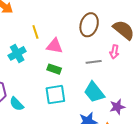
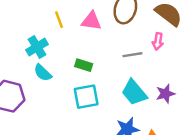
pink triangle: (55, 46) -> (91, 21), moved
cyan semicircle: (17, 104) -> (43, 73), moved
purple star: (117, 107) -> (165, 94), moved

